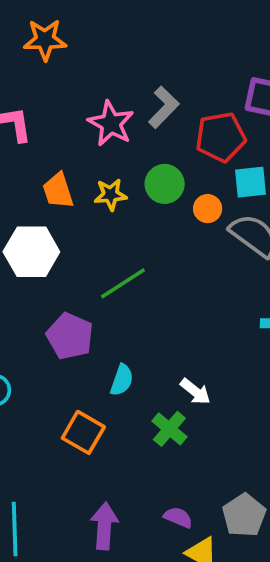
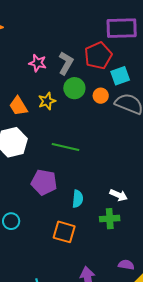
gray L-shape: (164, 107) -> (66, 63), moved
pink star: (111, 123) -> (38, 63), size x0.7
green line: (123, 283) -> (65, 147), turned 60
green cross: (169, 429) -> (110, 219), turned -30

